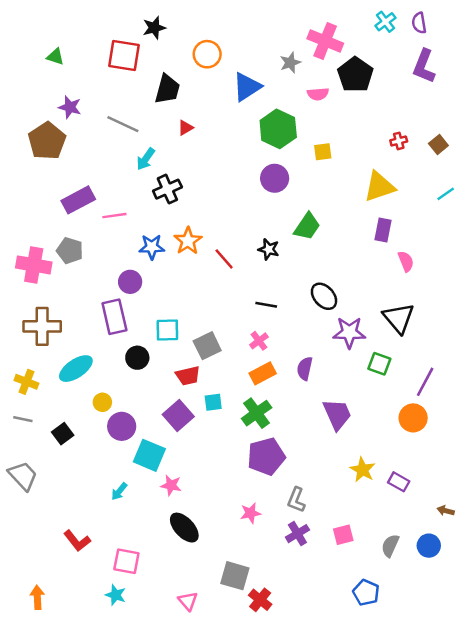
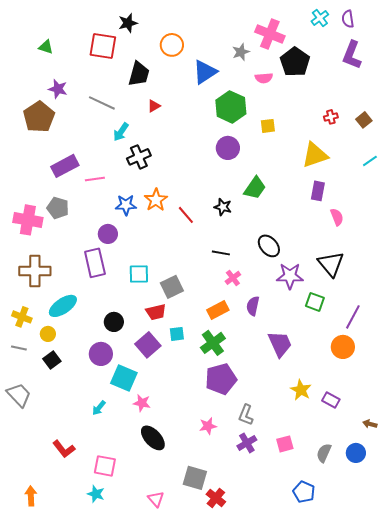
pink cross: (259, 341) -> (233, 278), moved
black circle: (137, 358) -> (114, 322), moved
yellow circle: (102, 402) -> (48, 334), moved

